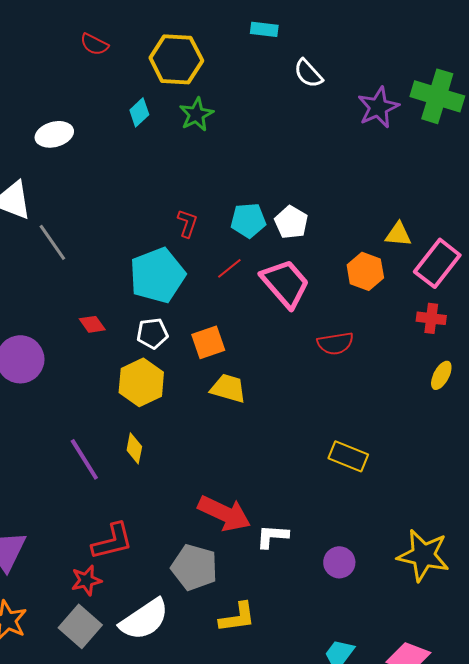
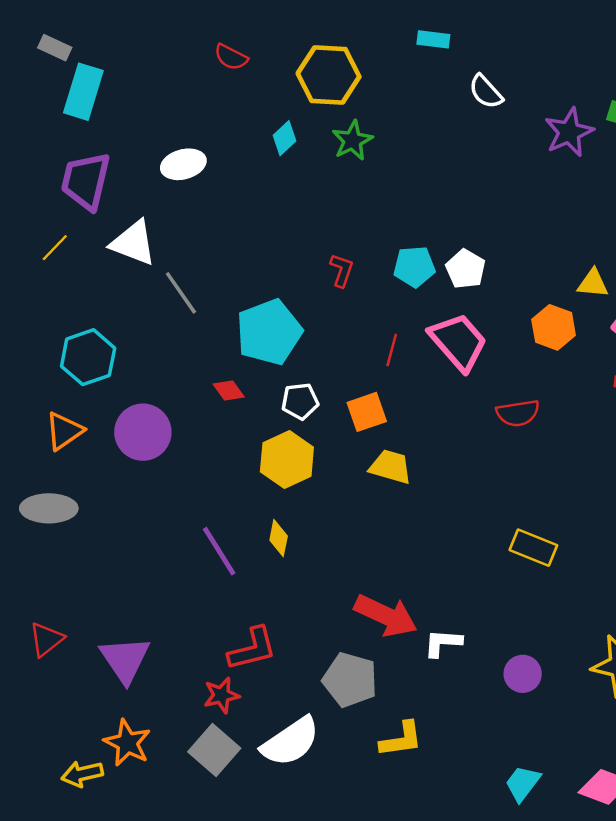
red line: (229, 268) -> (392, 350), moved, turned -36
cyan pentagon: (157, 275) -> (269, 332), moved

